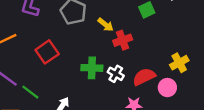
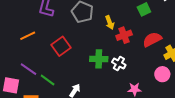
yellow arrow: (106, 25) -> (110, 22), turned 32
red semicircle: (144, 77) -> (152, 39), moved

